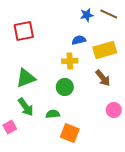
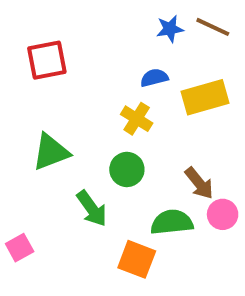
yellow cross: (70, 61) -> (137, 119), turned 35
brown arrow: (103, 78) -> (199, 183), moved
green arrow: (26, 107) -> (92, 209), moved
green semicircle: (53, 114) -> (172, 222), moved, size x1.5

